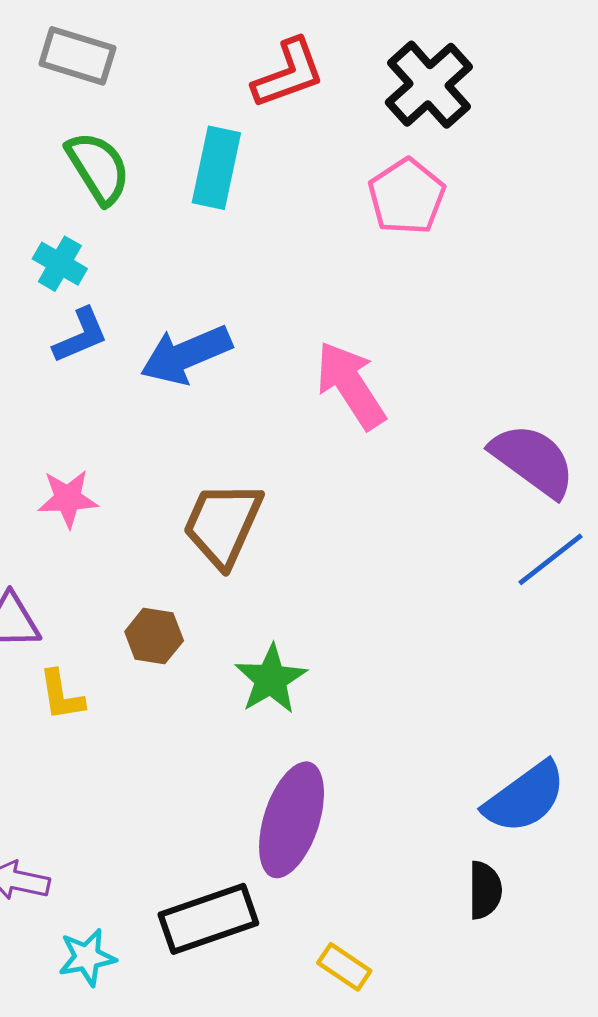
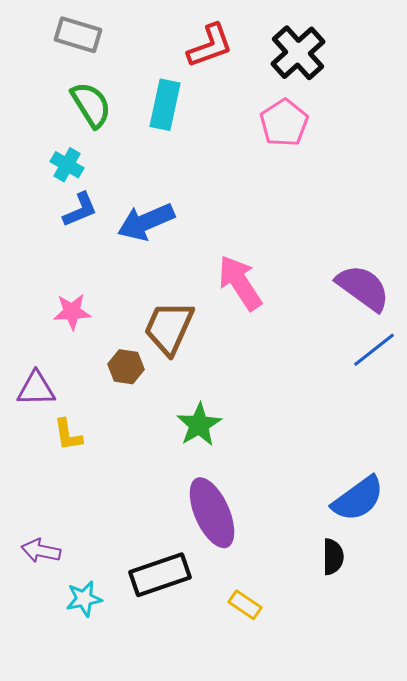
pink arrow: (351, 385) -> (240, 283), moved
brown hexagon: (154, 636) -> (126, 367), moved
purple ellipse: (292, 820) -> (212, 513), turned -42

